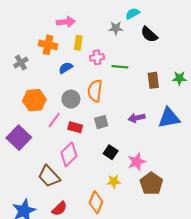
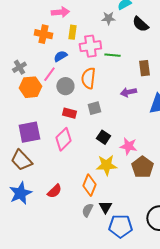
pink cross: (97, 57) -> (90, 46), size x1.5
gray cross: (21, 63) -> (19, 67), moved
purple arrow: (137, 118) -> (128, 92), moved
pink line: (54, 120) -> (49, 74), moved
purple square: (19, 138) -> (29, 132), moved, turned 35
pink star: (137, 162) -> (128, 146), turned 30
brown trapezoid: (49, 176) -> (21, 160), moved
yellow star: (114, 181) -> (106, 165), size x1.5

